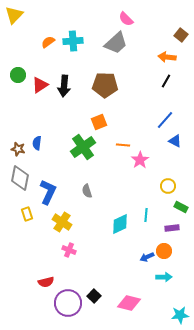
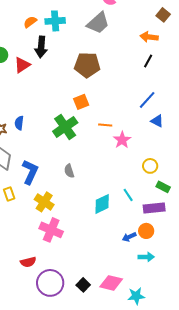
black arrow: (64, 86) -> (41, 47), moved
cyan line: (146, 215) -> (128, 195), turned -40
purple rectangle: (172, 228) -> (154, 208), size x1.5
pink cross: (69, 250) -> (51, 230), size x1.6
black square: (94, 296) -> (83, 285), moved
cyan star: (180, 315) -> (136, 296), moved

